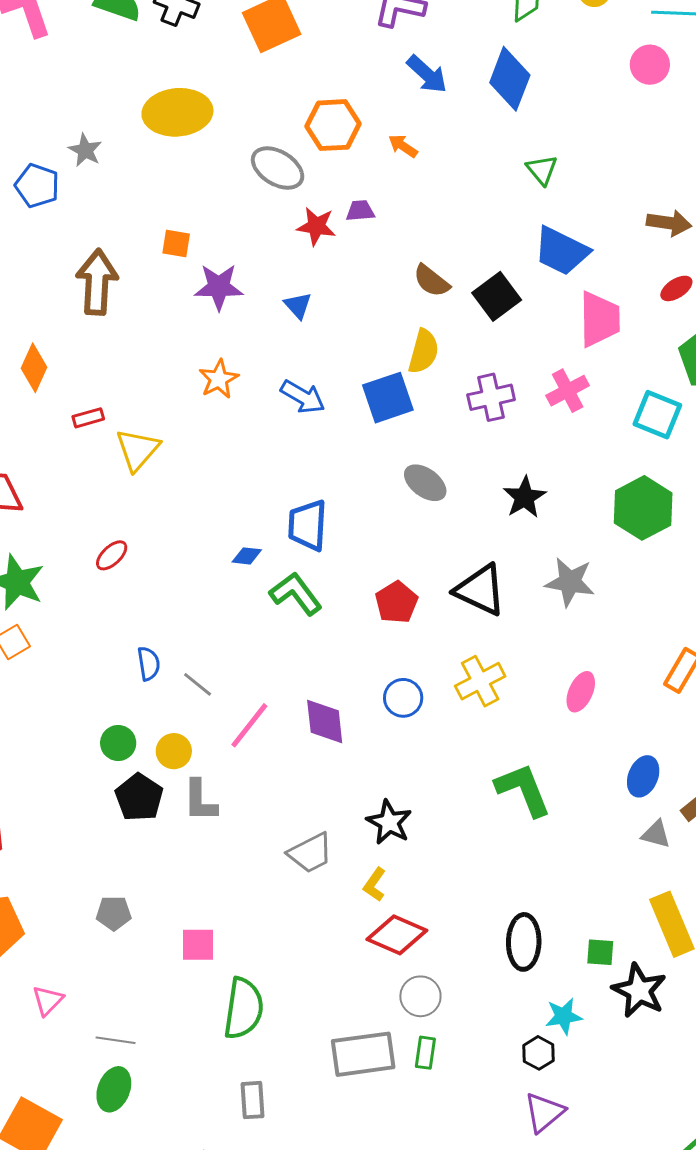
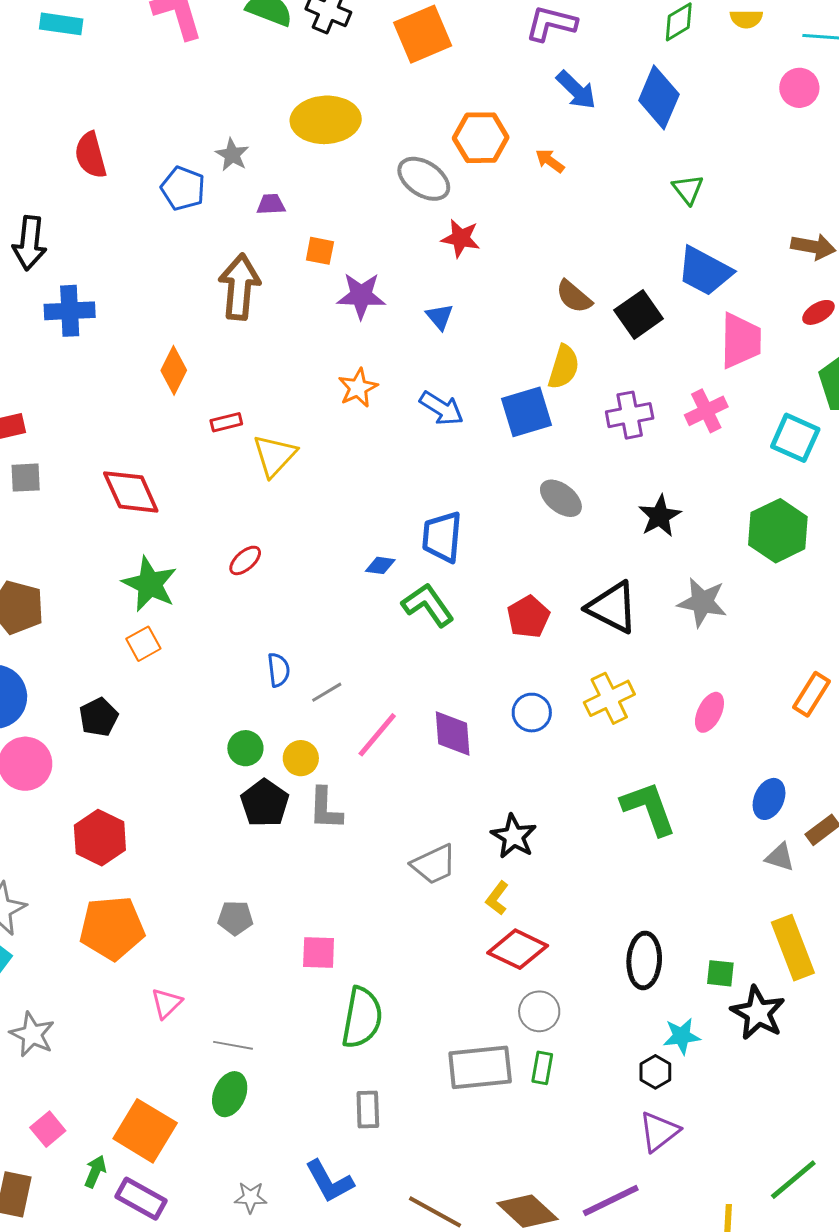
purple trapezoid: (360, 211) -> (271, 204), moved
gray line: (198, 684) -> (327, 692), turned -72

